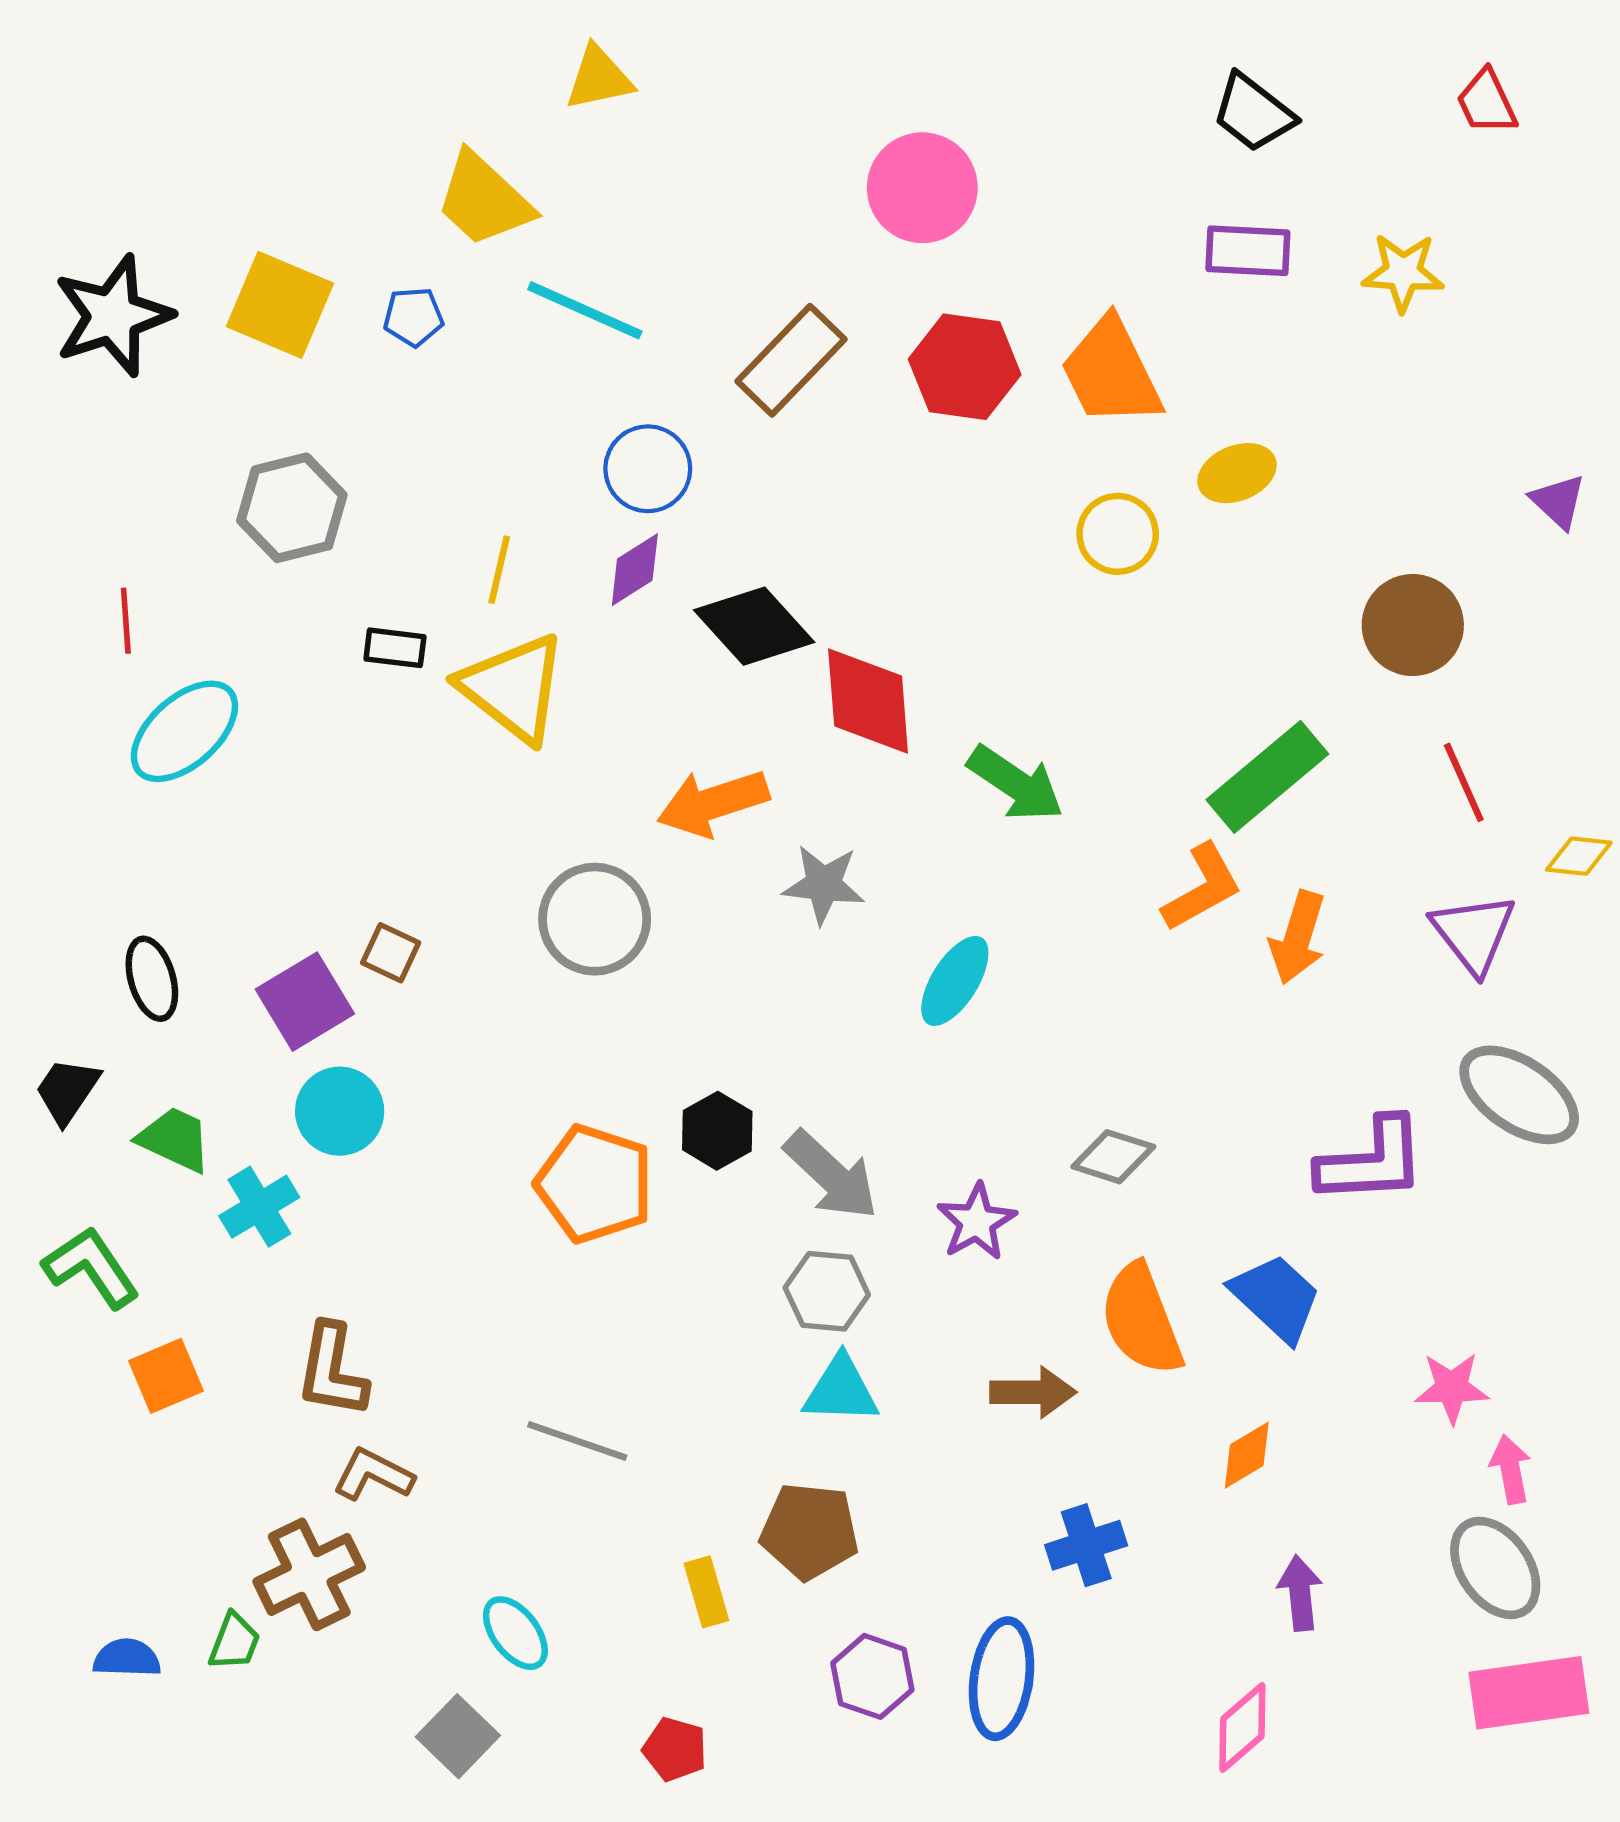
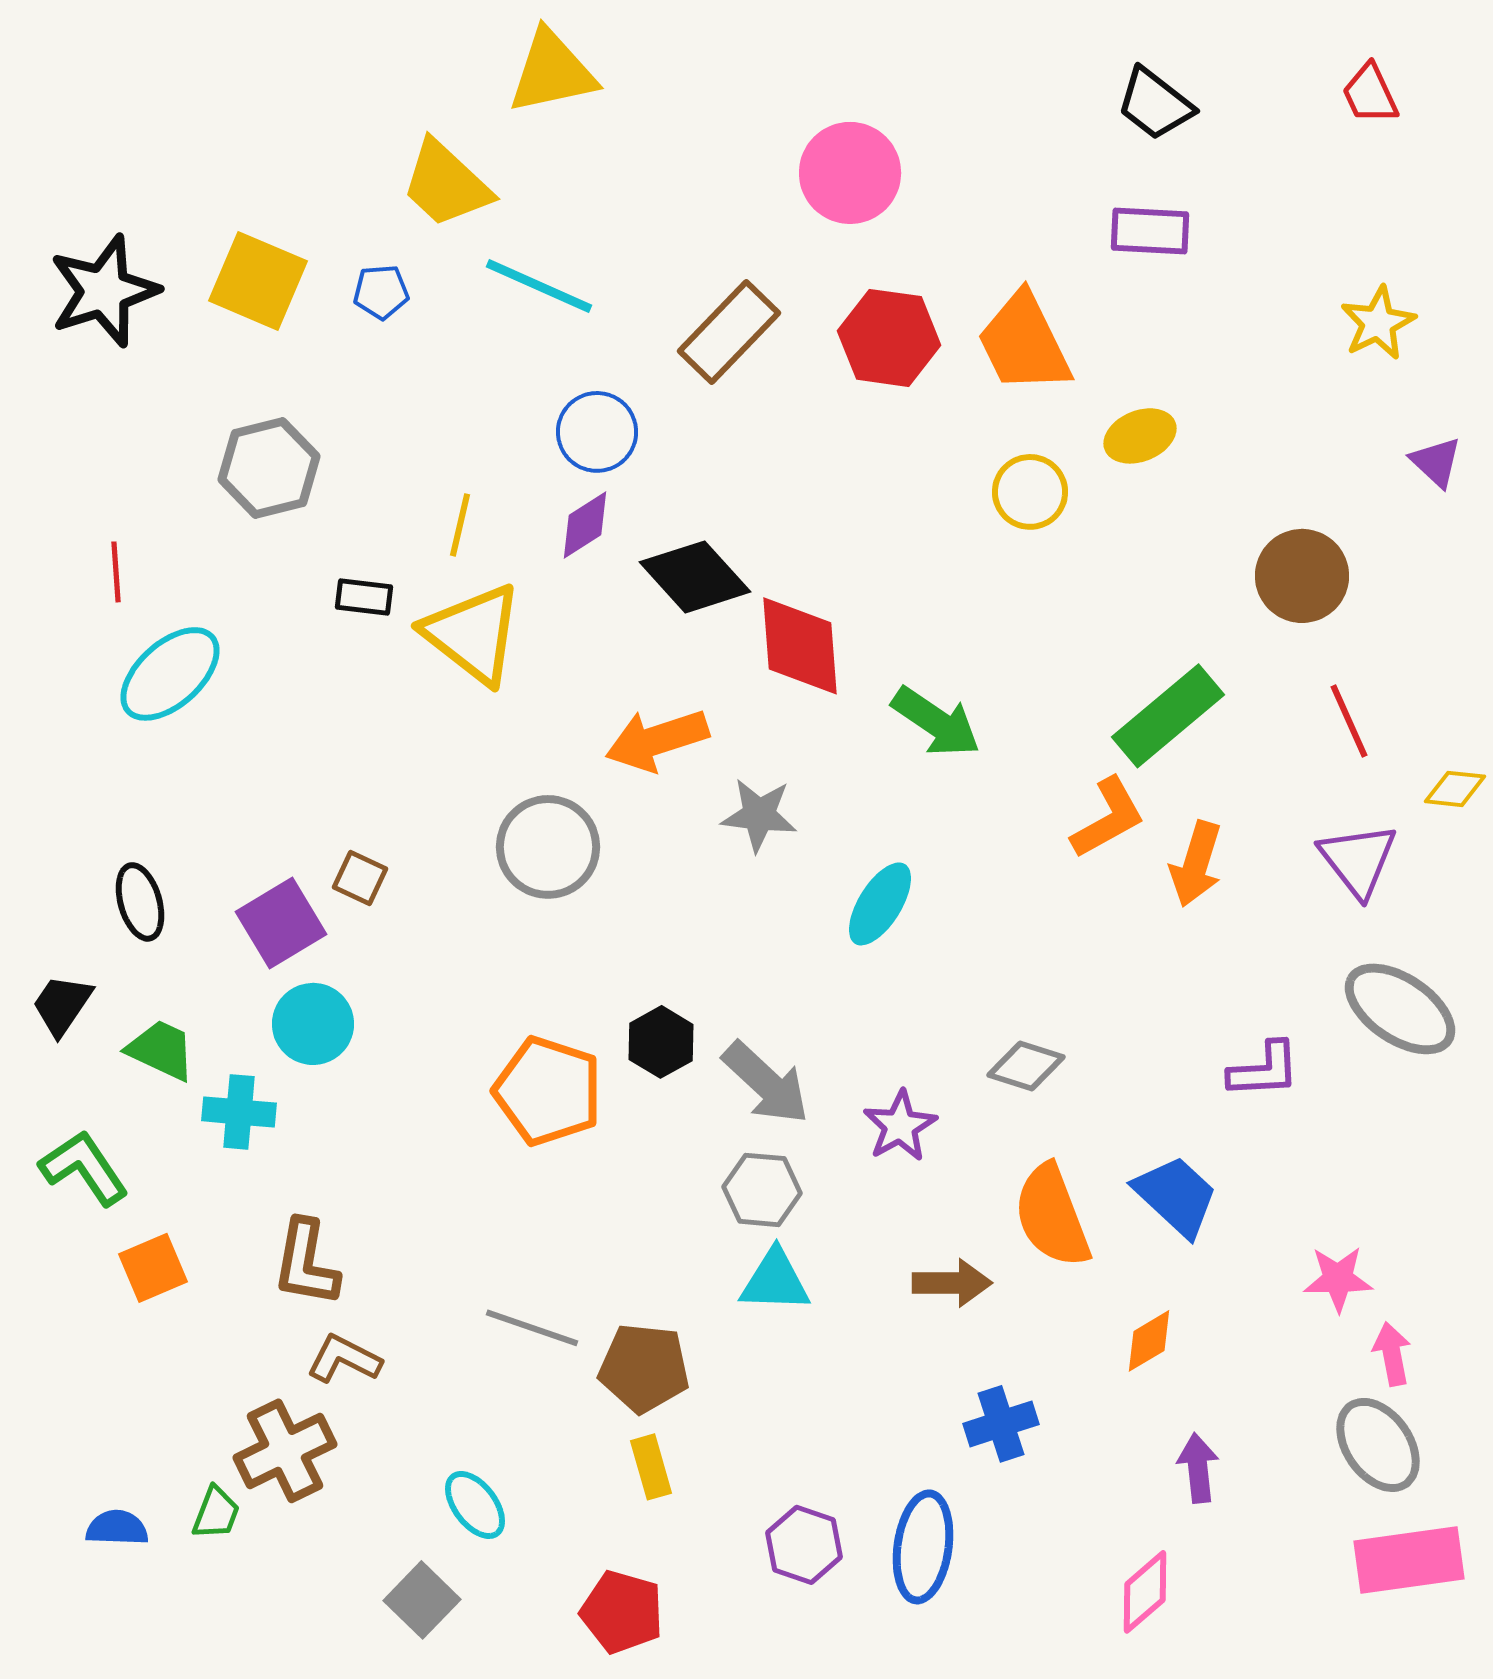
yellow triangle: (599, 78) -> (552, 72), size x1.4
yellow star: (1403, 272) -> (1378, 323), moved, turned -30
purple L-shape: (1372, 1161) -> (1264, 1070), size x0.7
cyan cross: (259, 1207) -> (239, 1112), turned 36
brown pentagon: (809, 1531) -> (644, 1368), moved
red pentagon: (675, 1749) -> (622, 1612), size x1.4

